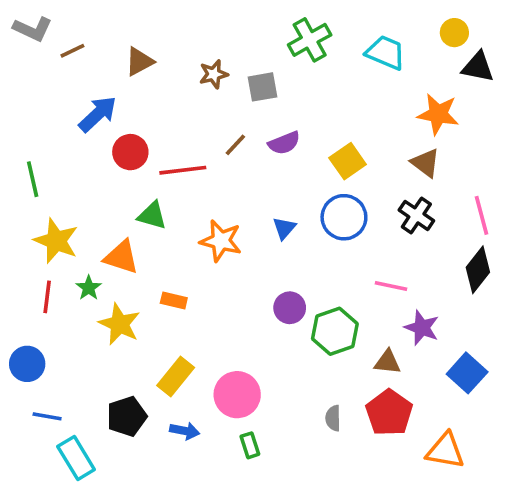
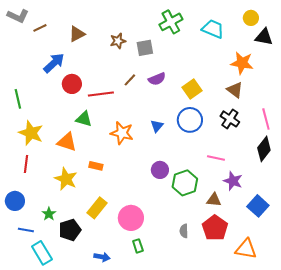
green star: (89, 288) -> (49, 214), moved
blue arrow: (185, 431) -> (102, 257), moved

